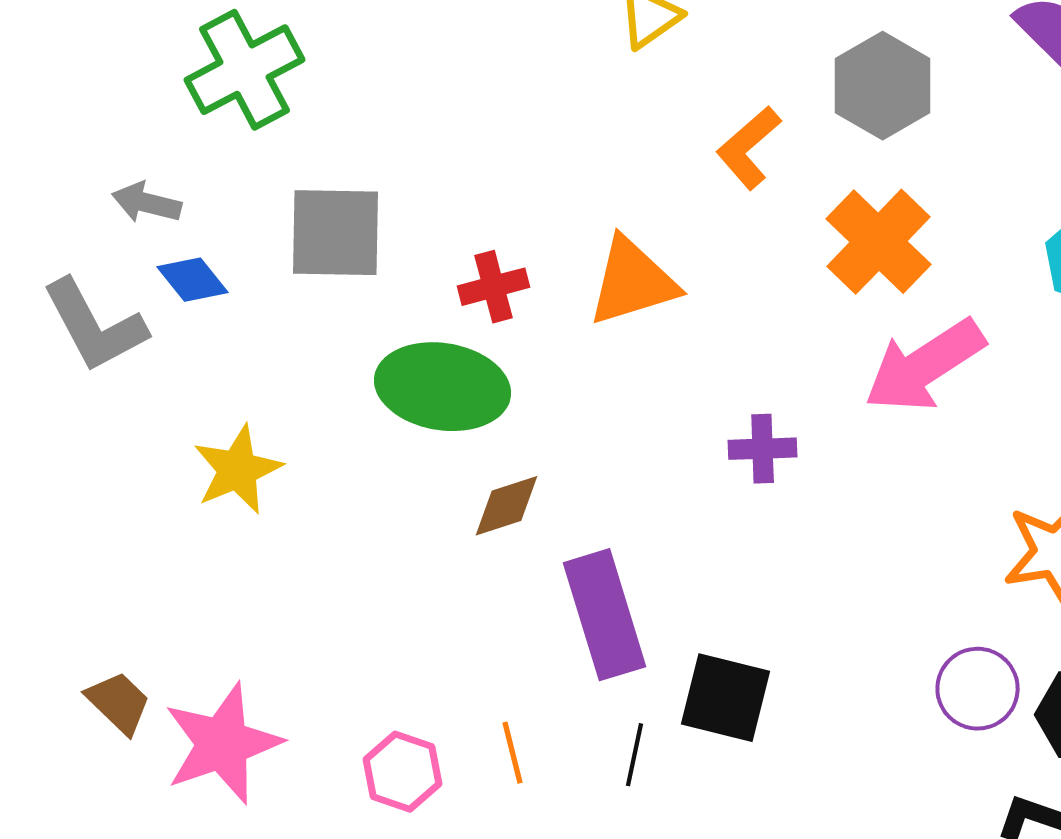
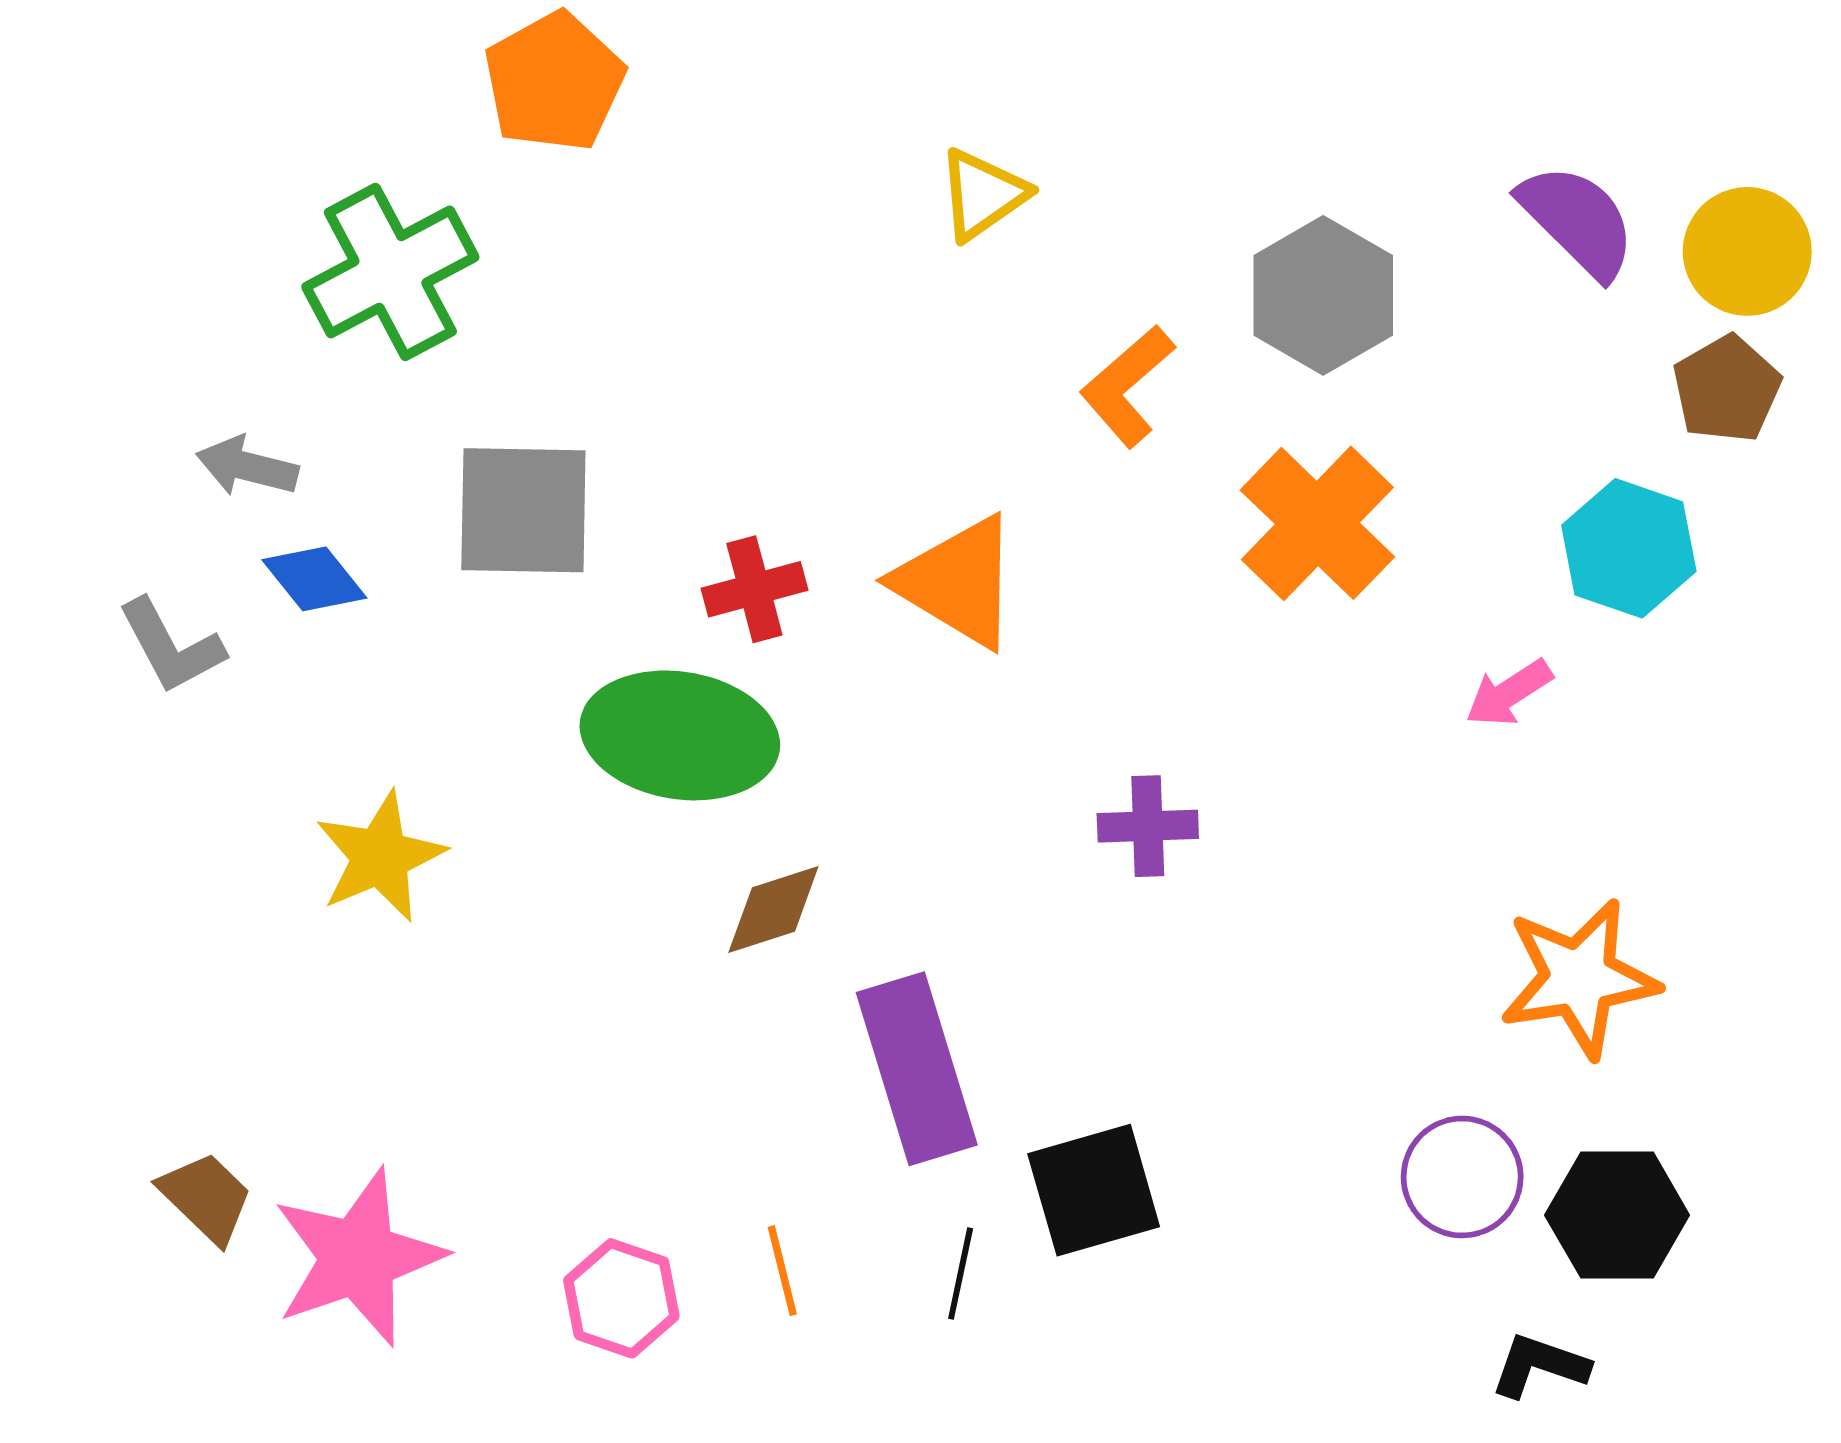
orange triangle: (633, 282) -> (958, 582), turned 48
gray L-shape: (95, 326) -> (171, 646), size x0.7
pink arrow: (925, 366) -> (1509, 693), moved, size x0.5
black square: (726, 698) -> (1094, 1190), turned -30

